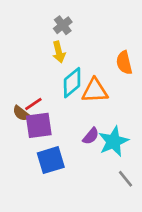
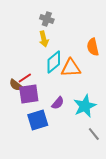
gray cross: (63, 25) -> (47, 19), turned -32
purple semicircle: (91, 136) -> (58, 103), moved

